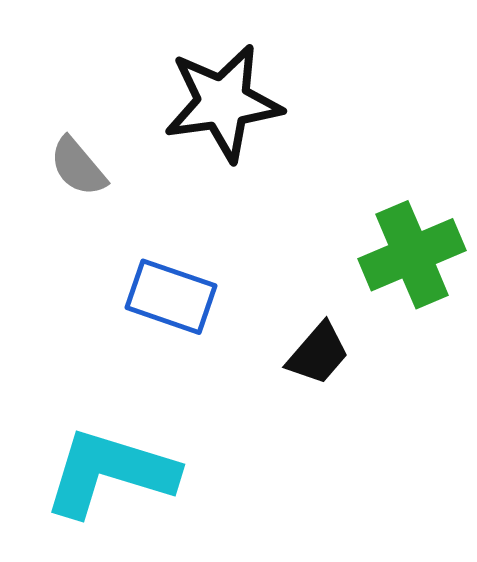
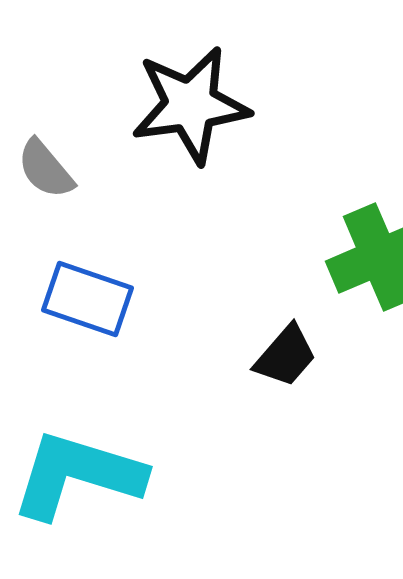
blue rectangle: (171, 297) -> (88, 299), moved

